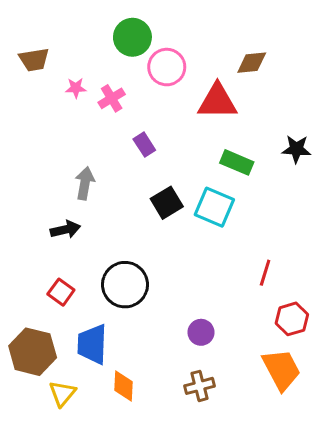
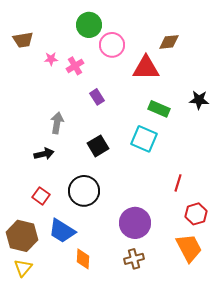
black square: (167, 203) -> (98, 146), moved
purple circle: (201, 332) -> (135, 223), size x1.8
blue trapezoid: (92, 344) -> (62, 231), turned -60
yellow triangle: (62, 393) -> (23, 268), moved

